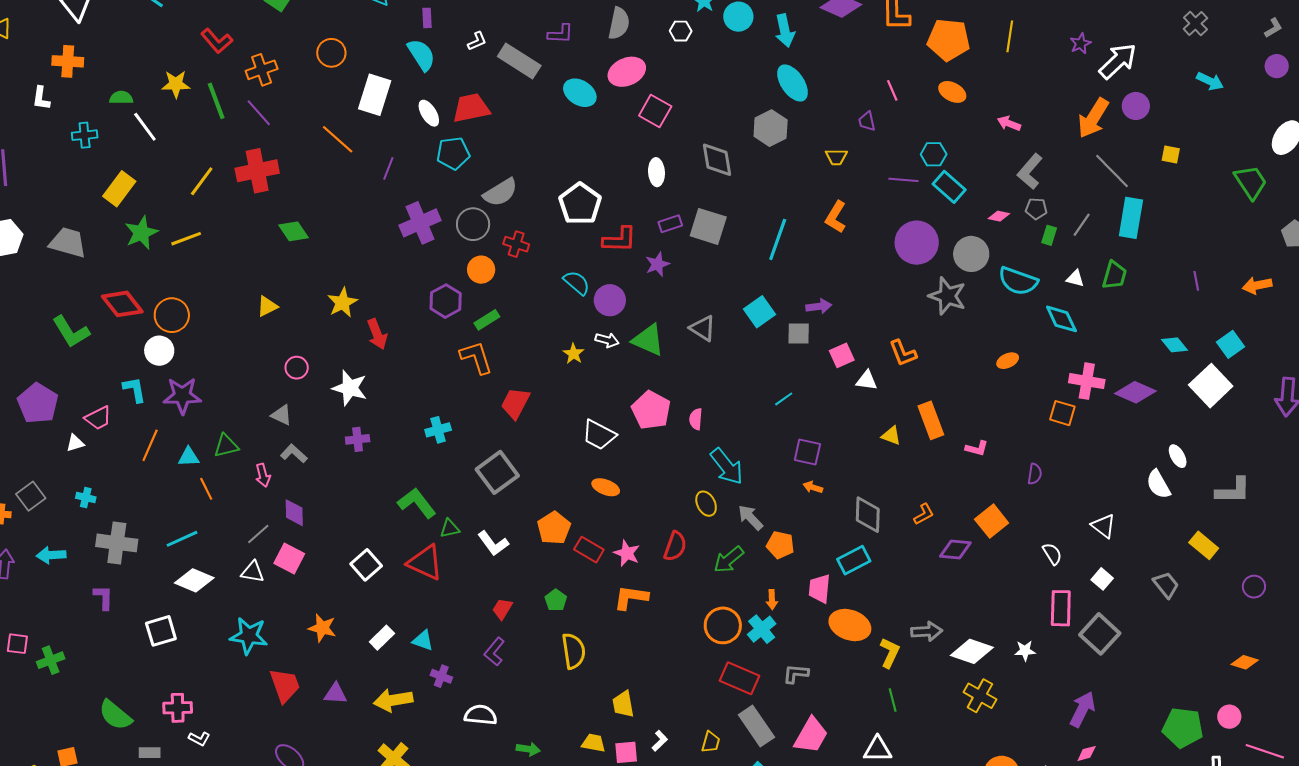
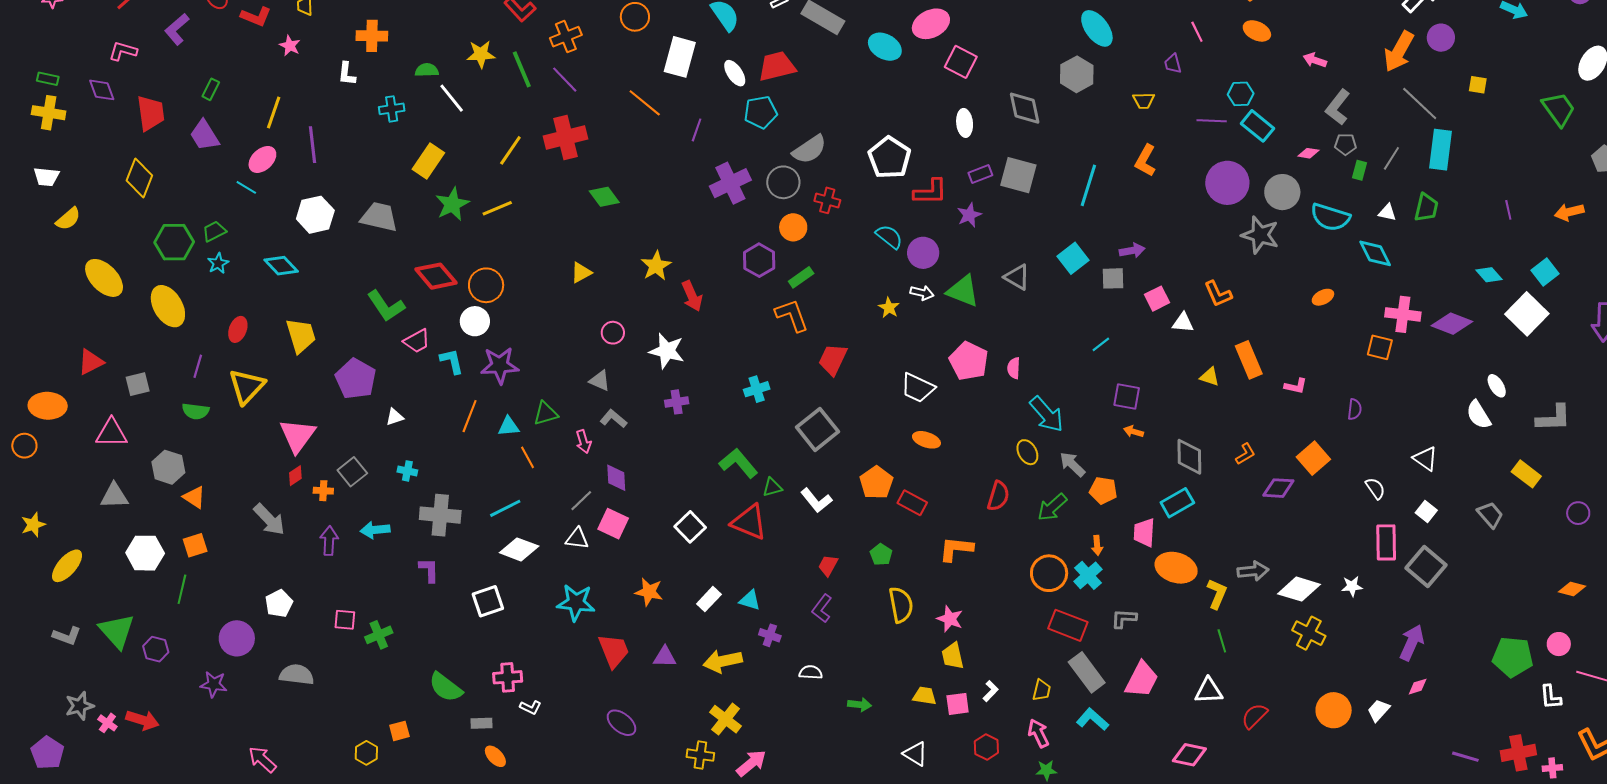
pink trapezoid: (98, 418) -> (417, 341), moved
pink star: (627, 553) -> (950, 619), moved
white semicircle: (481, 715) -> (811, 672), size x0.7

